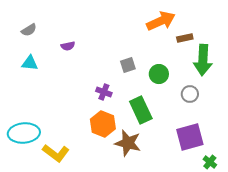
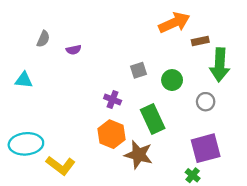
gray semicircle: (29, 30) -> (43, 39), moved, turned -35
cyan triangle: (30, 63) -> (24, 80), moved
green cross: (210, 162) -> (193, 175), moved

